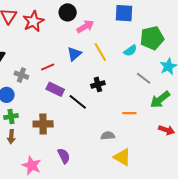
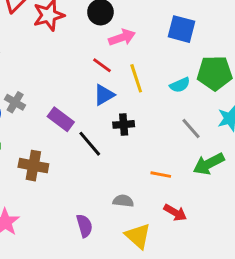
blue triangle: (74, 54) -> (104, 95), moved
red line: (48, 67) -> (102, 65), moved, turned 48
gray cross: (21, 75) -> (15, 102), moved
red arrow: (167, 130) -> (175, 213), moved
purple semicircle: (64, 156) -> (84, 226), moved

